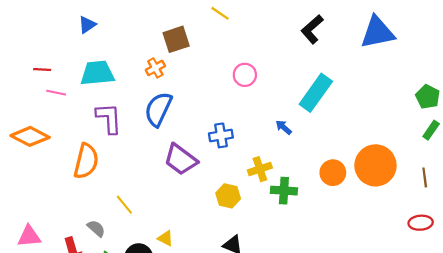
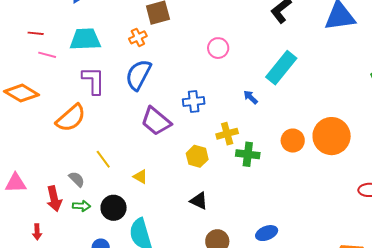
orange semicircle: (86, 161) -> (71, 118), turned 32
yellow triangle: (165, 238) -> (140, 177), moved

